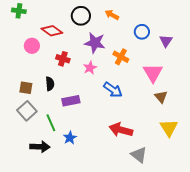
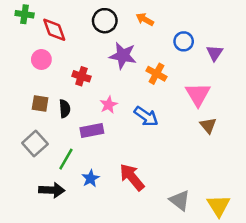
red diamond: (52, 31) -> (54, 30), moved, turned 35
pink star: (90, 68) -> (109, 105), moved
brown square: (26, 88) -> (40, 103), moved
green line: (51, 123) -> (66, 159), turned 54
yellow triangle: (169, 128) -> (219, 206), moved
red arrow: (121, 130) -> (132, 177), moved, turned 35

